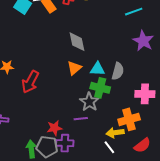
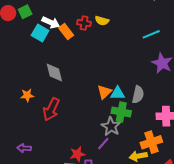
gray diamond: (77, 42) -> (54, 72), moved
orange triangle: (74, 68) -> (104, 92), moved
purple line: (81, 119) -> (103, 144), turned -40

